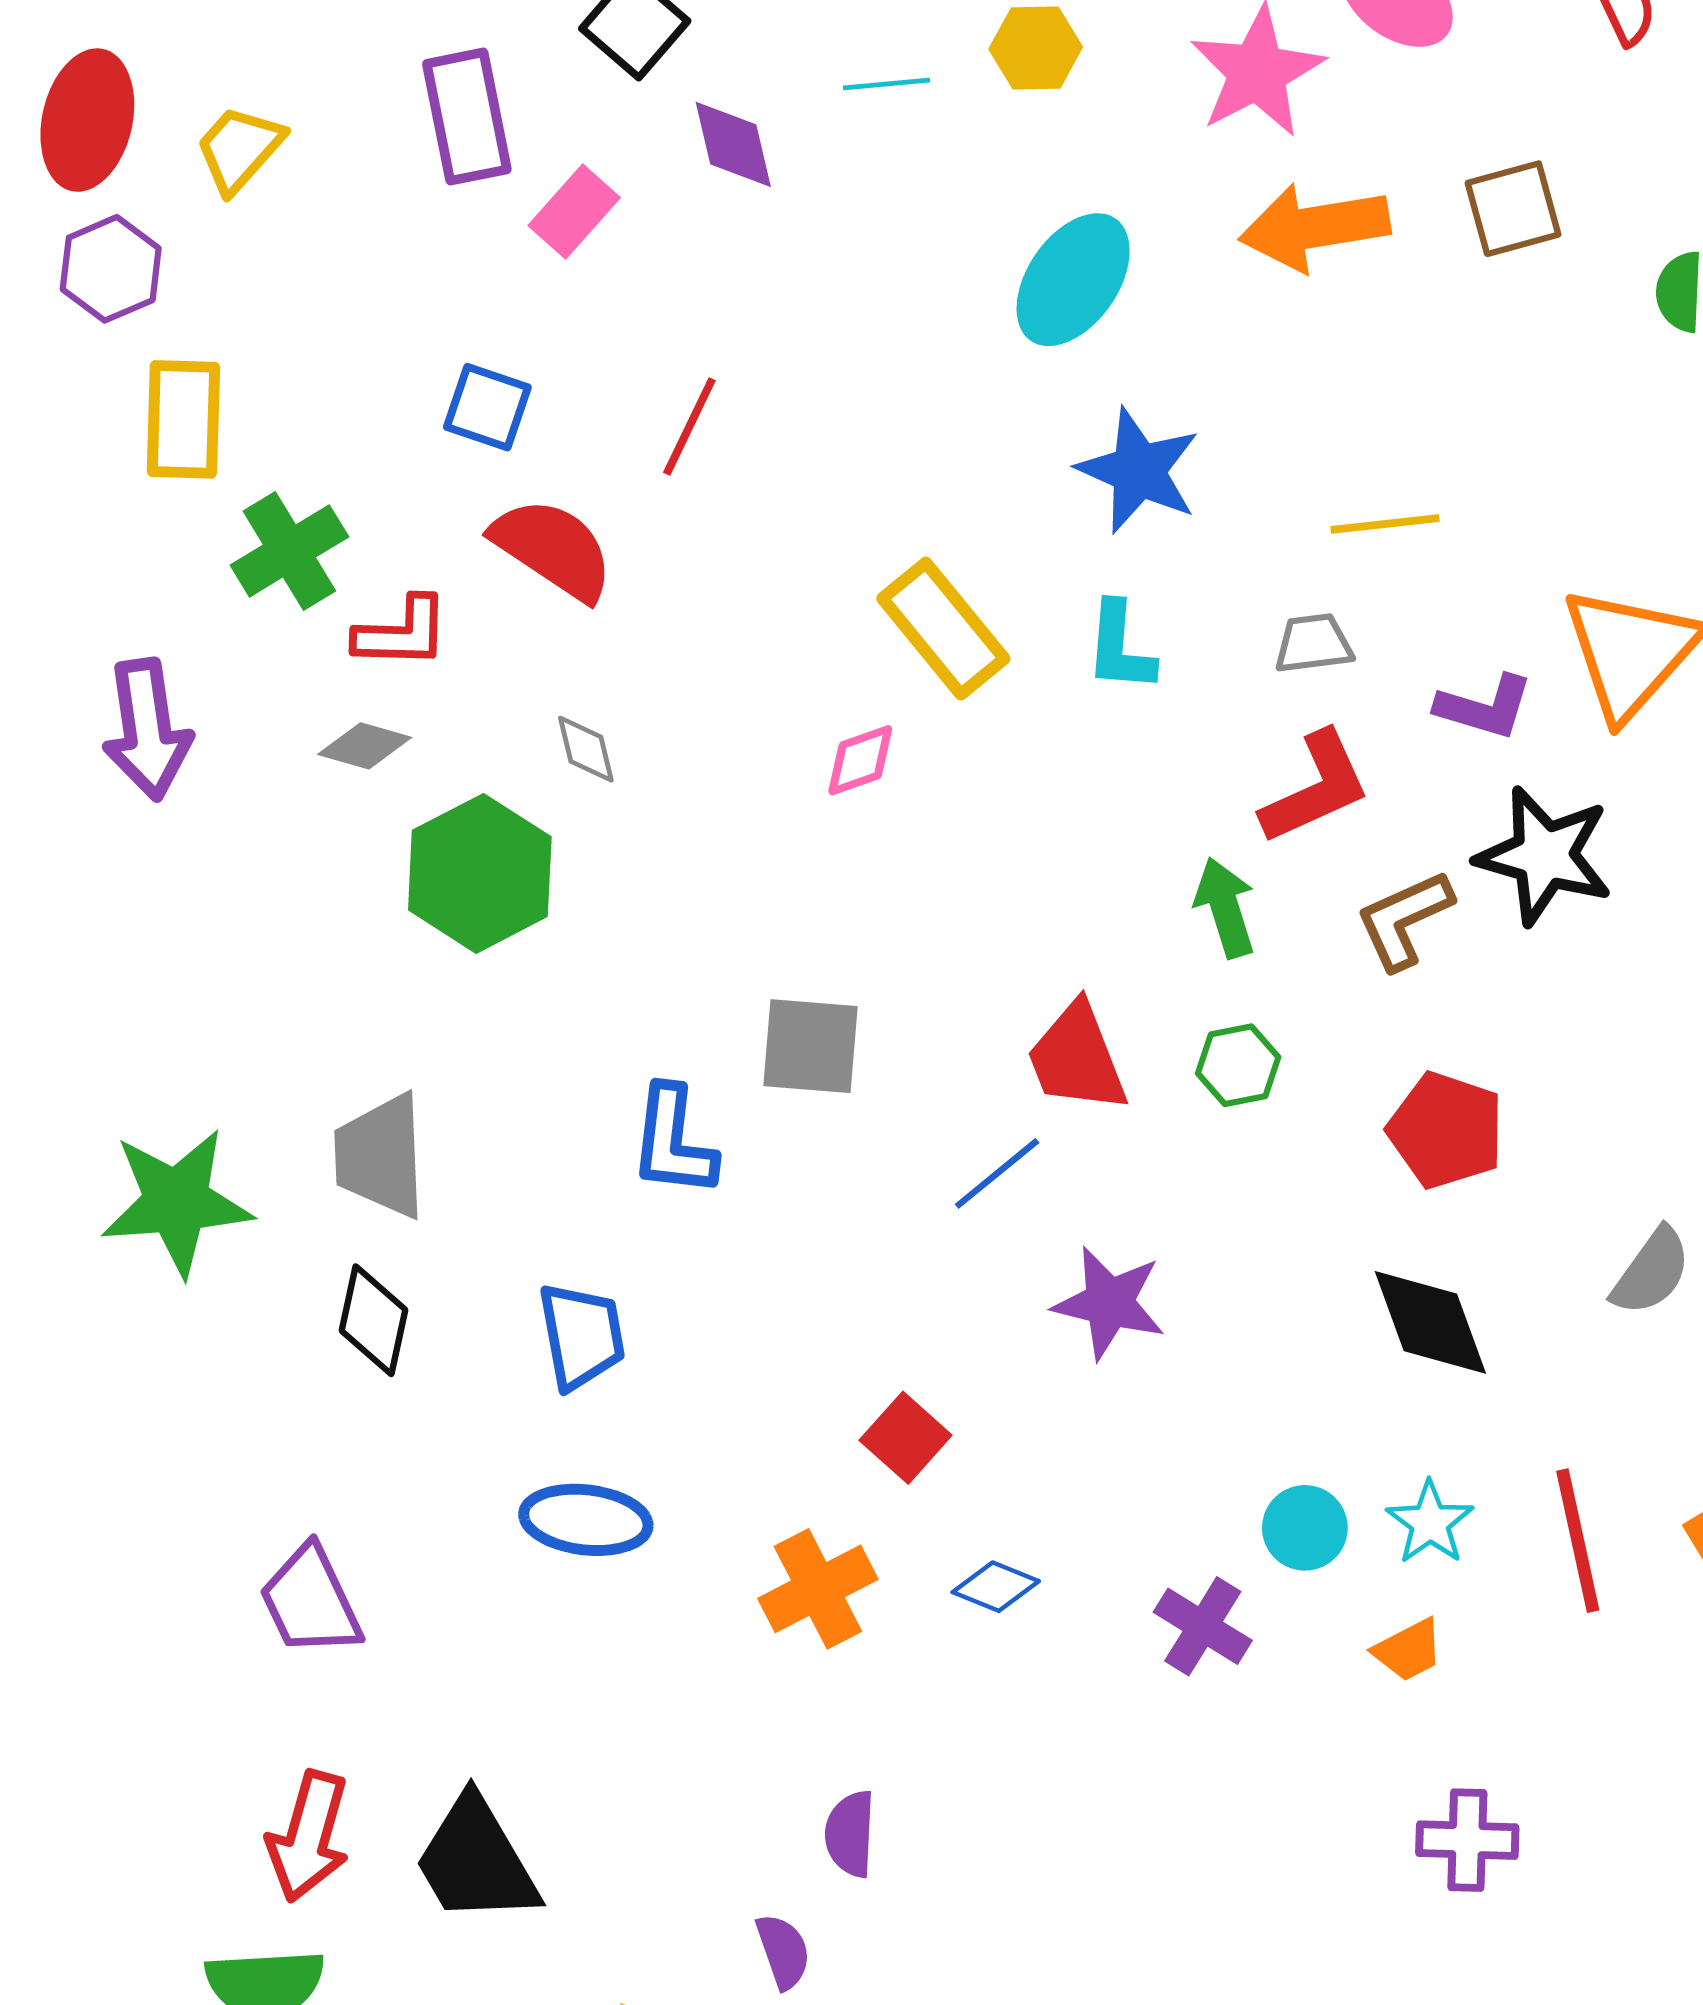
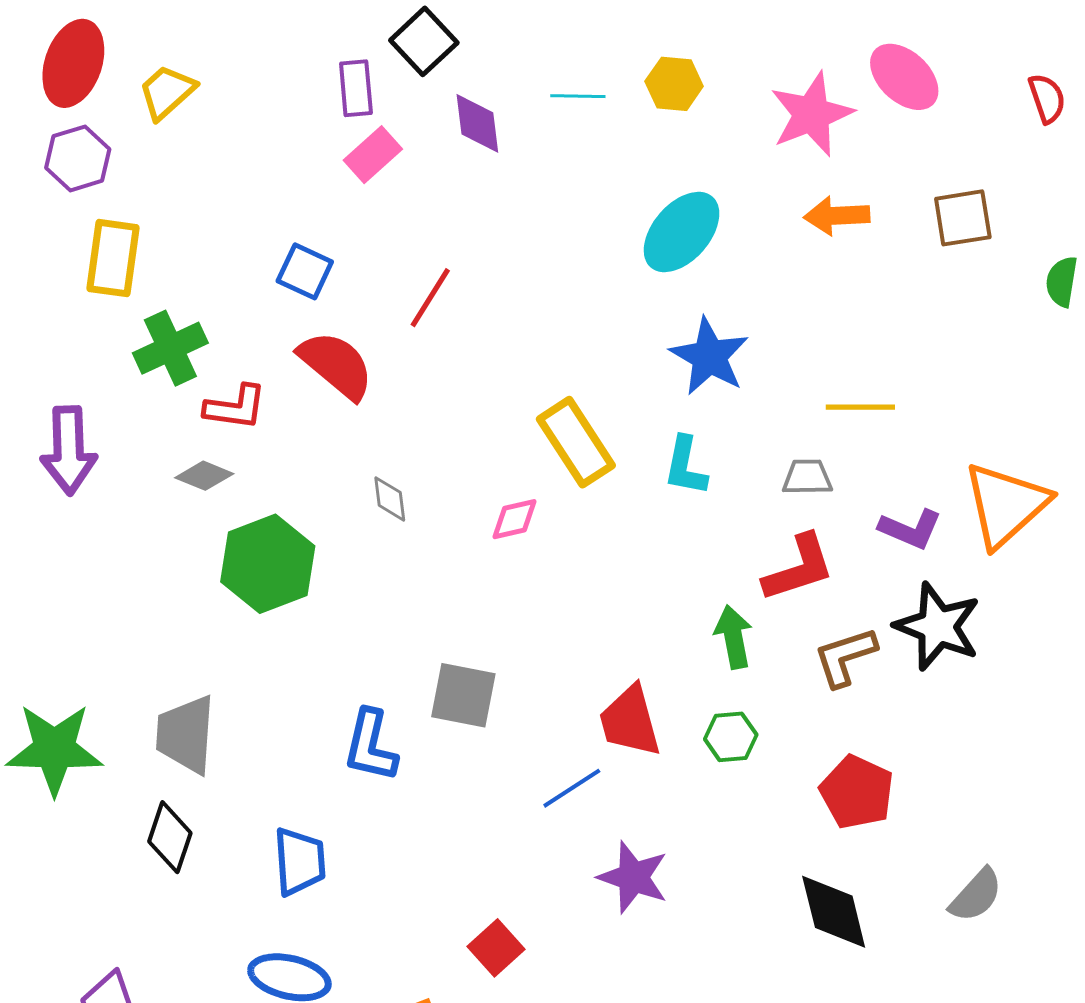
purple rectangle: (467, 117) -> (356, 88), moved, size x0.7
orange arrow: (1315, 227) -> (837, 216), size x0.7
gray diamond: (586, 749) -> (390, 499), moved

